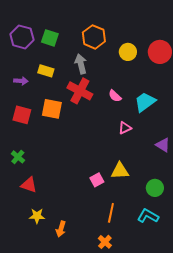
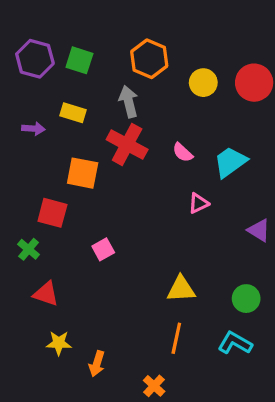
red square: (22, 115) -> (52, 213), moved
yellow triangle: (120, 171) -> (181, 289), moved
pink square: (97, 180) -> (103, 249), moved
orange cross: (105, 242) -> (154, 386), moved

